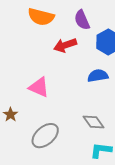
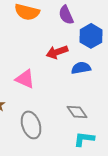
red arrow: (65, 45) -> (57, 52), moved
gray ellipse: (45, 136) -> (31, 125), turned -68

